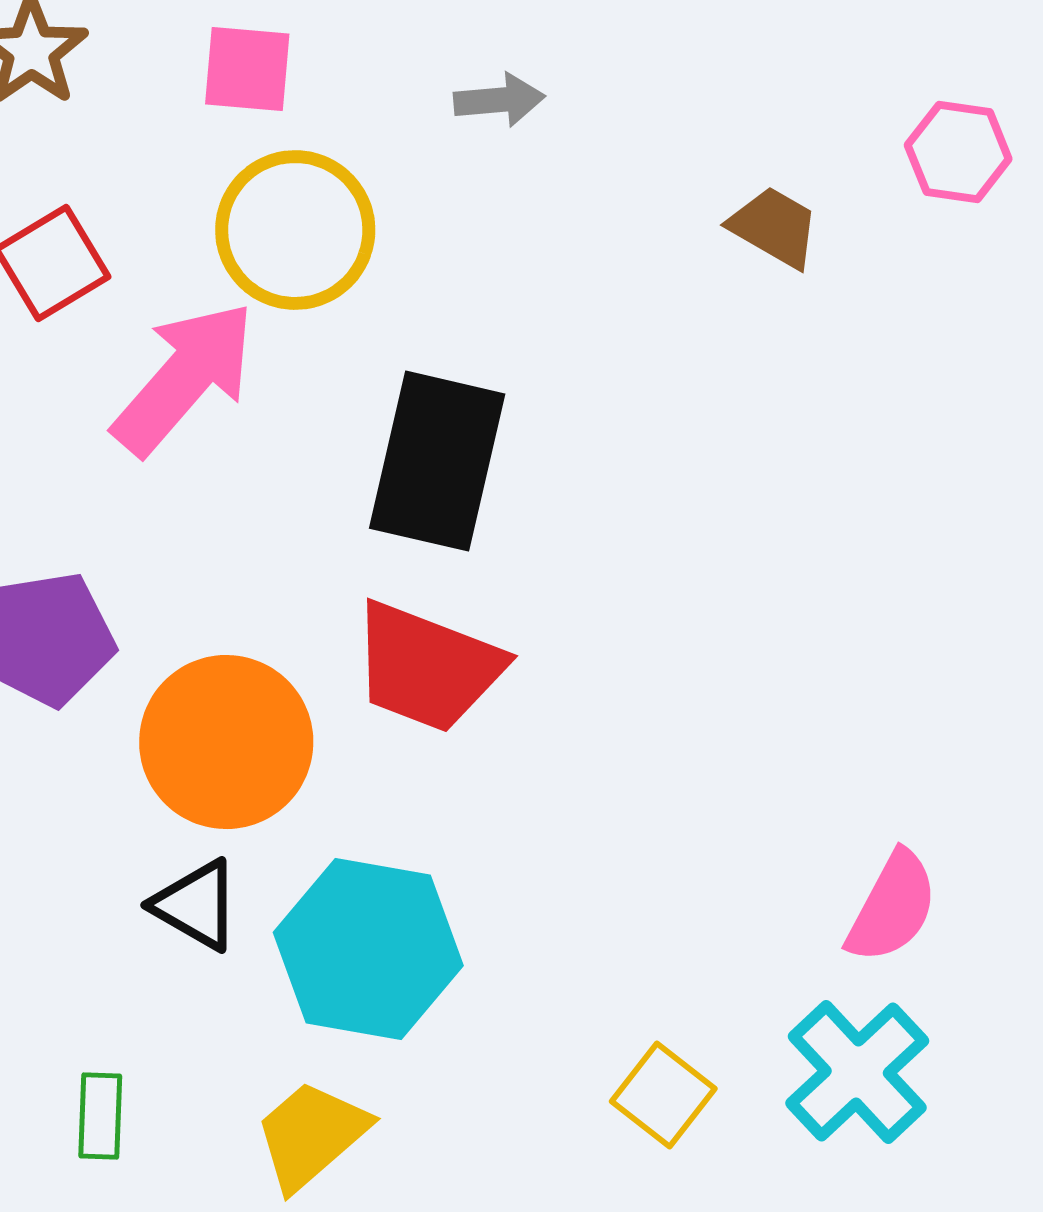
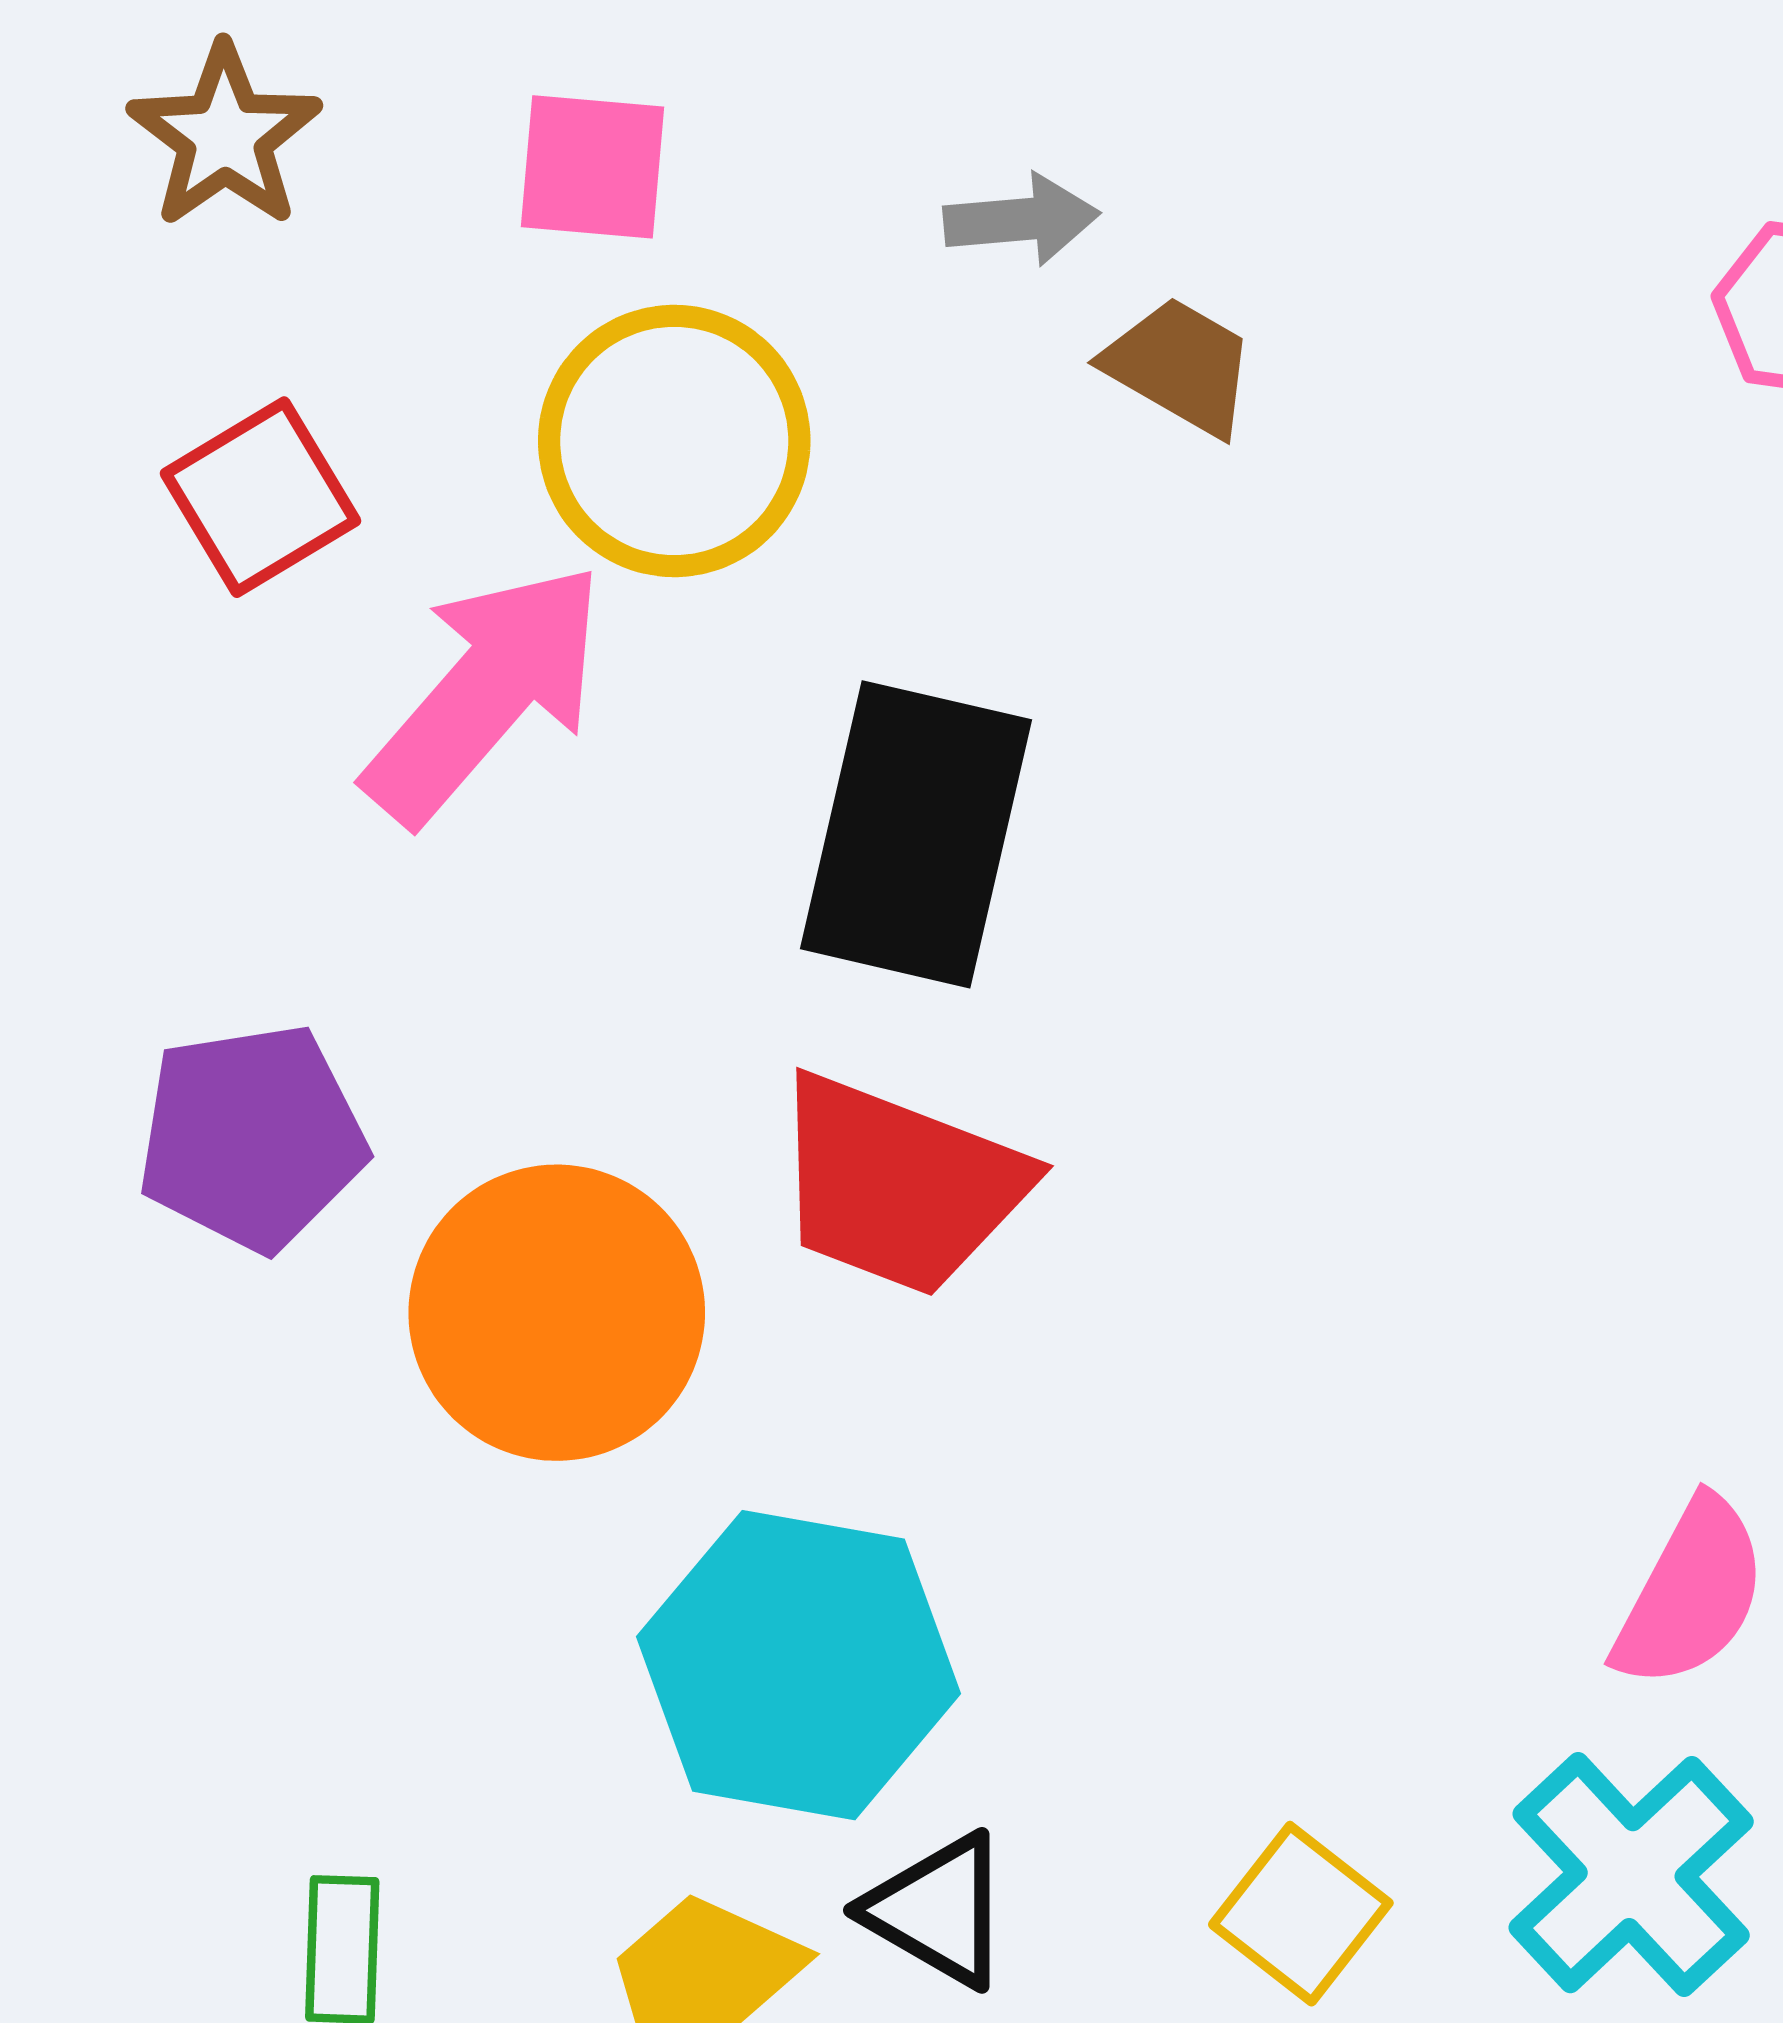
brown trapezoid: (774, 227) -> (1180, 366), moved
black triangle: (196, 905) -> (938, 1910), moved

